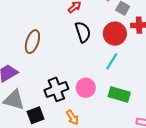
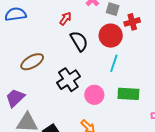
brown ellipse: (32, 42) -> (32, 62), turned 55
black cross: (56, 89) -> (68, 80), moved

